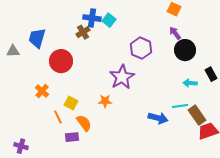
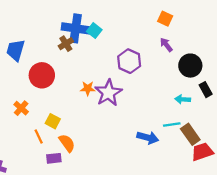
blue cross: (92, 18) -> (76, 28), size x1.4
black circle: (185, 50) -> (190, 66), moved
orange star: (105, 101) -> (88, 88), moved

